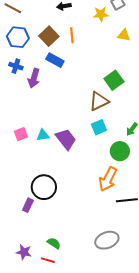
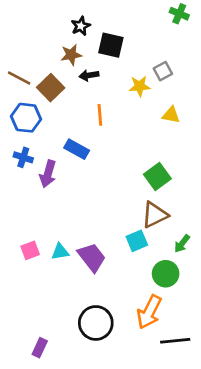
brown square: (49, 36) -> (51, 88), moved
brown triangle: (99, 101) -> (155, 215), moved
black circle: (44, 187) -> (96, 323), moved

